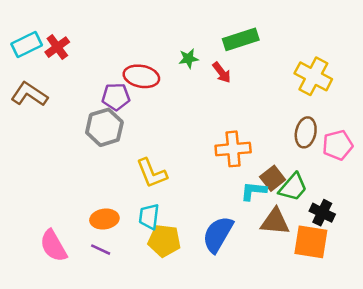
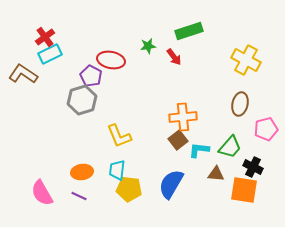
cyan rectangle: (27, 44) -> (50, 54), moved
purple pentagon: (116, 97) -> (91, 76), turned 30
pink pentagon: (338, 145) -> (266, 129), moved
brown square: (273, 178) -> (178, 140), moved
brown triangle: (275, 222) -> (216, 174), size x0.7

